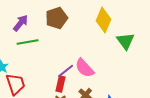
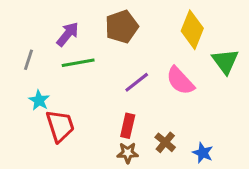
pink semicircle: (85, 68) -> (180, 81), moved
purple line: (66, 71) -> (137, 82), moved

